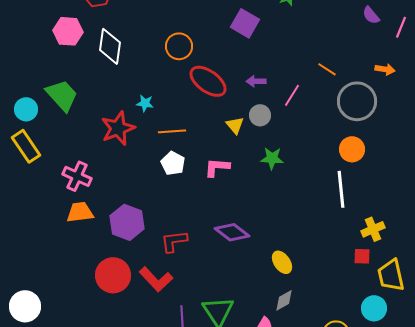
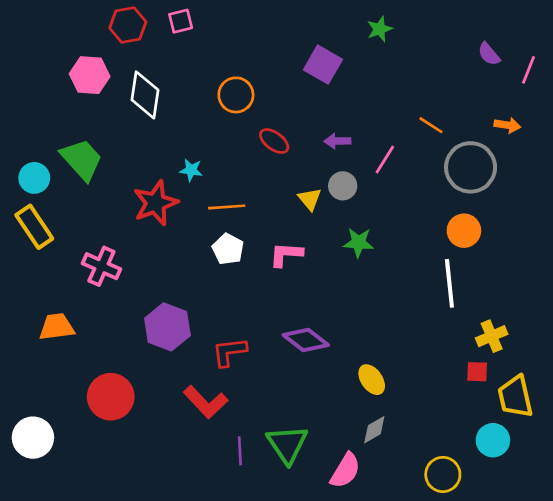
red ellipse: (208, 81) -> (274, 141), size x0.6
orange trapezoid: (80, 212) -> (57, 327), moved
red circle: (113, 275) -> (111, 397), moved

